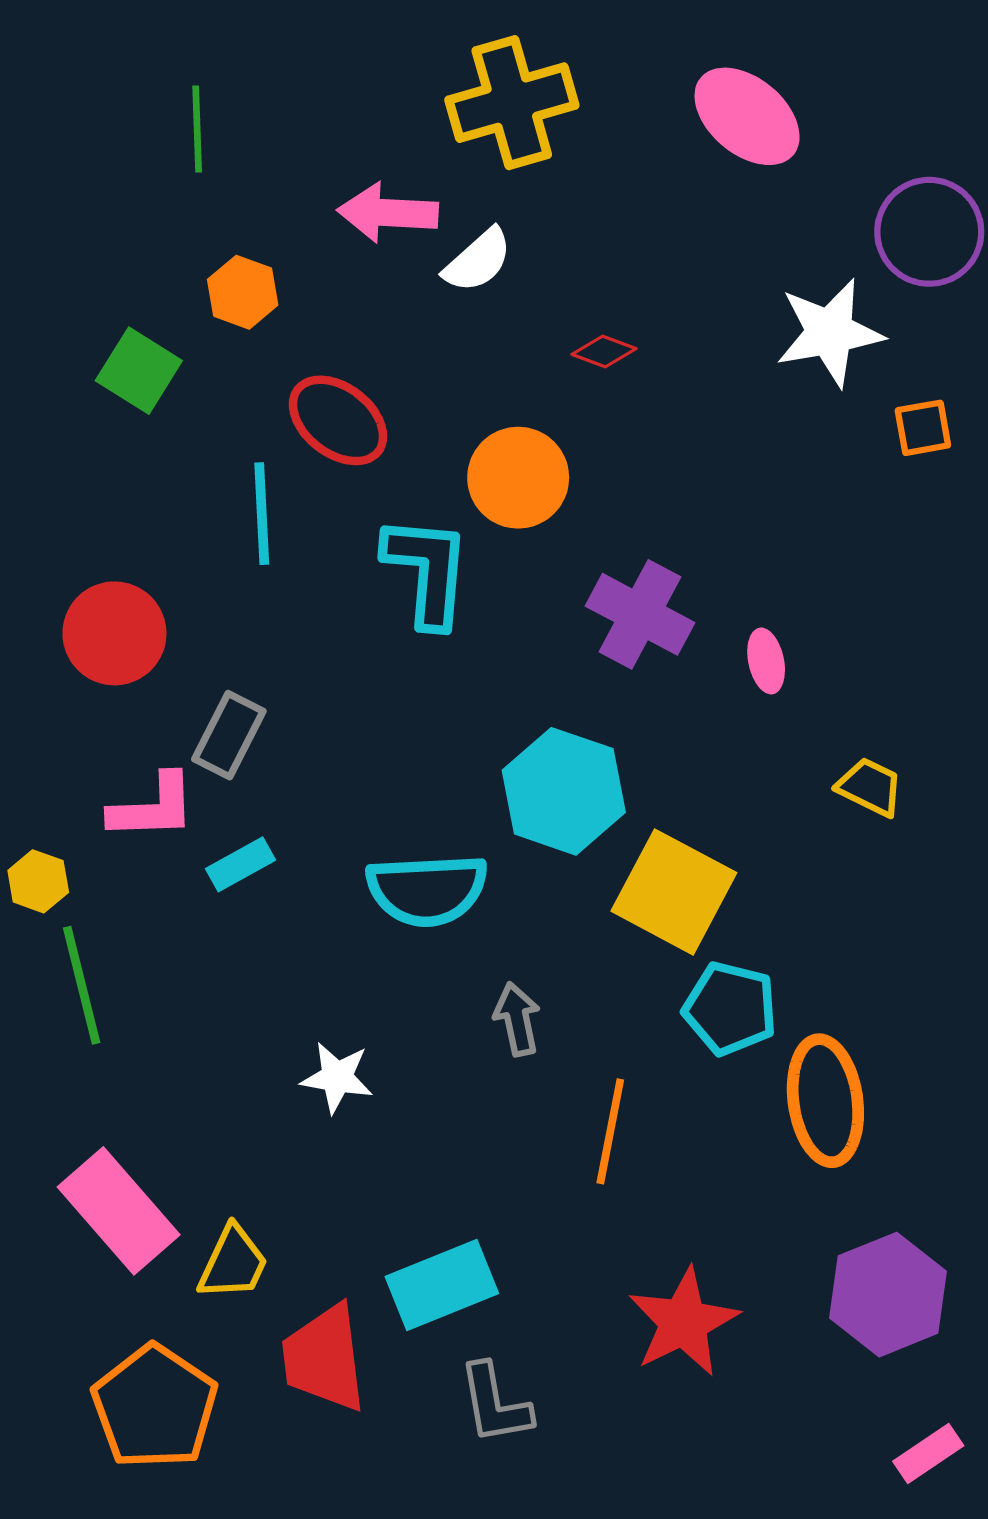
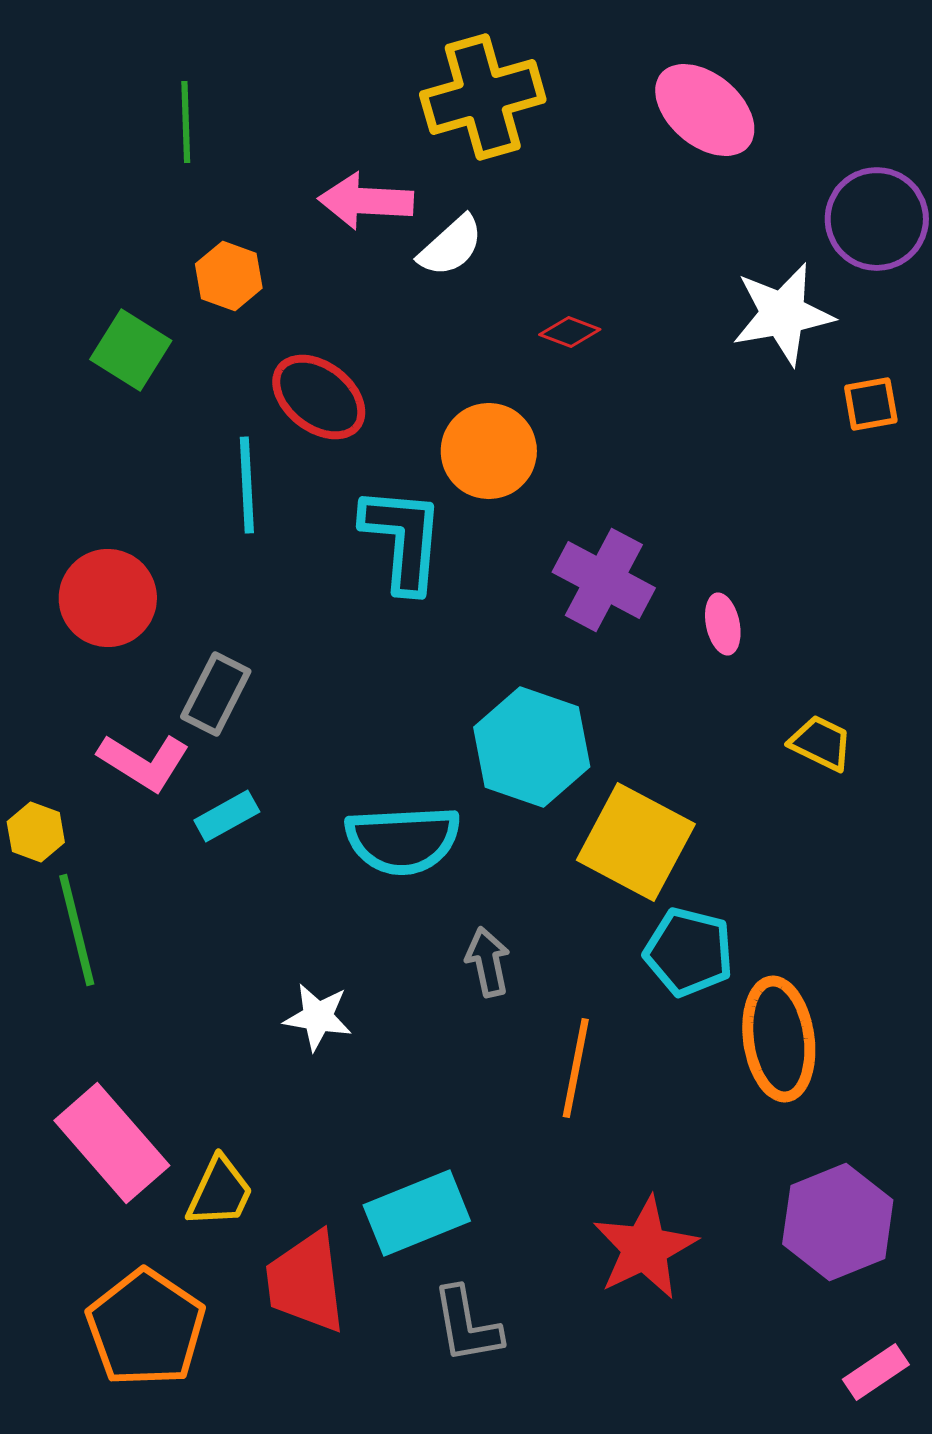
pink L-shape: (153, 807) -> (144, 762), turned 34

